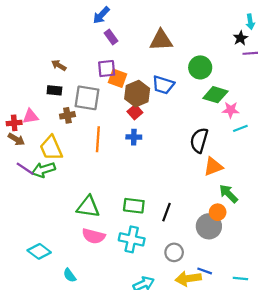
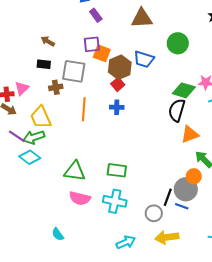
green diamond: (215, 95) -> (184, 90), moved
pink triangle: (30, 116) -> (22, 88), turned -35
black line: (166, 212) -> (168, 197), moved
cyan diamond: (39, 251) -> (30, 157), moved
blue line: (205, 271) -> (182, 206), moved

